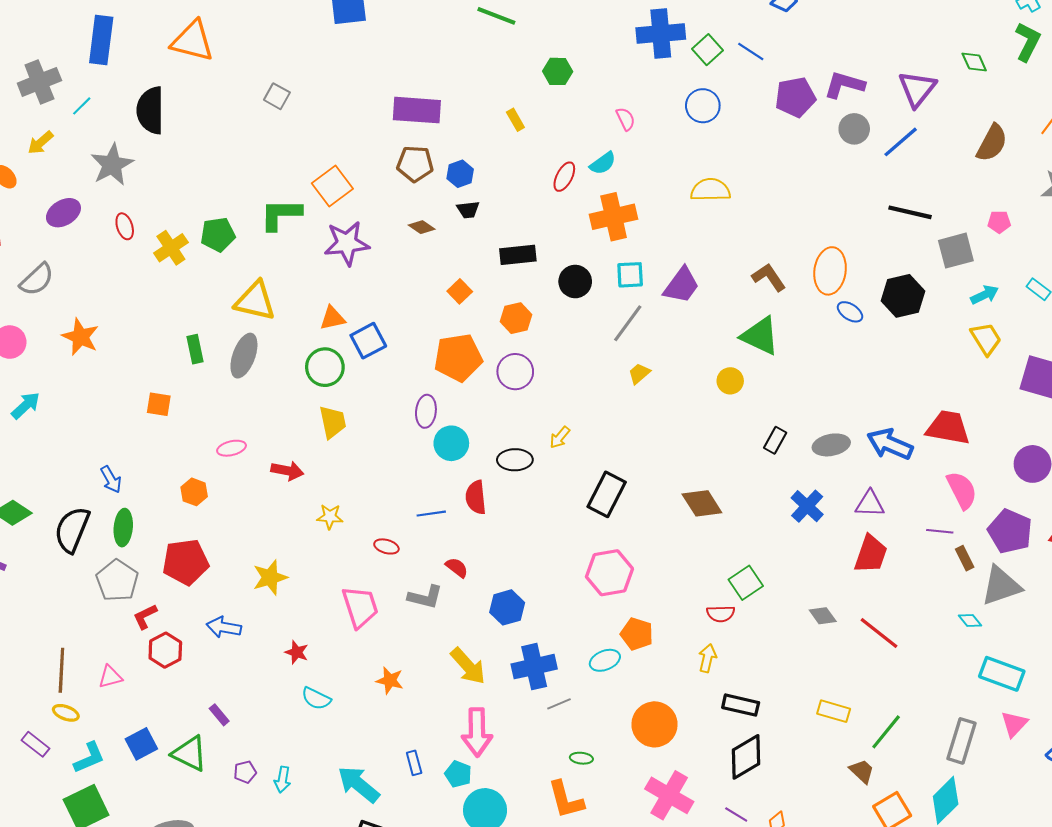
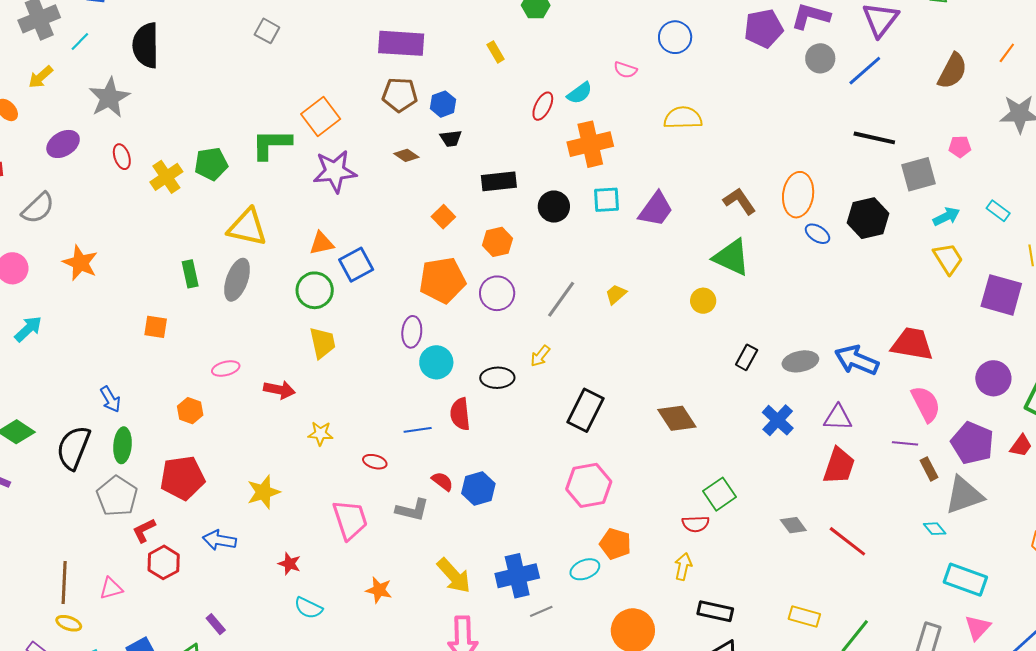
pink semicircle: (625, 119) -> (625, 70), moved, turned 135
gray line: (628, 323) -> (561, 299), moved
blue hexagon: (507, 607) -> (478, 488), moved

